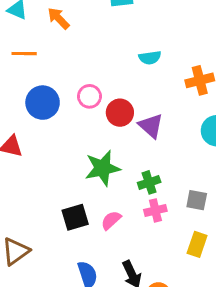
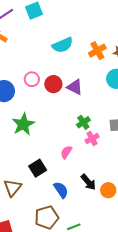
cyan semicircle: (150, 58) -> (63, 45), size x1.5
green star: (103, 168) -> (23, 124), moved
black square: (75, 217) -> (38, 168), moved

